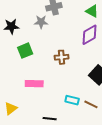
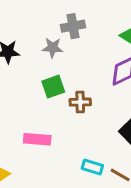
green square: (25, 51) -> (53, 87), moved

